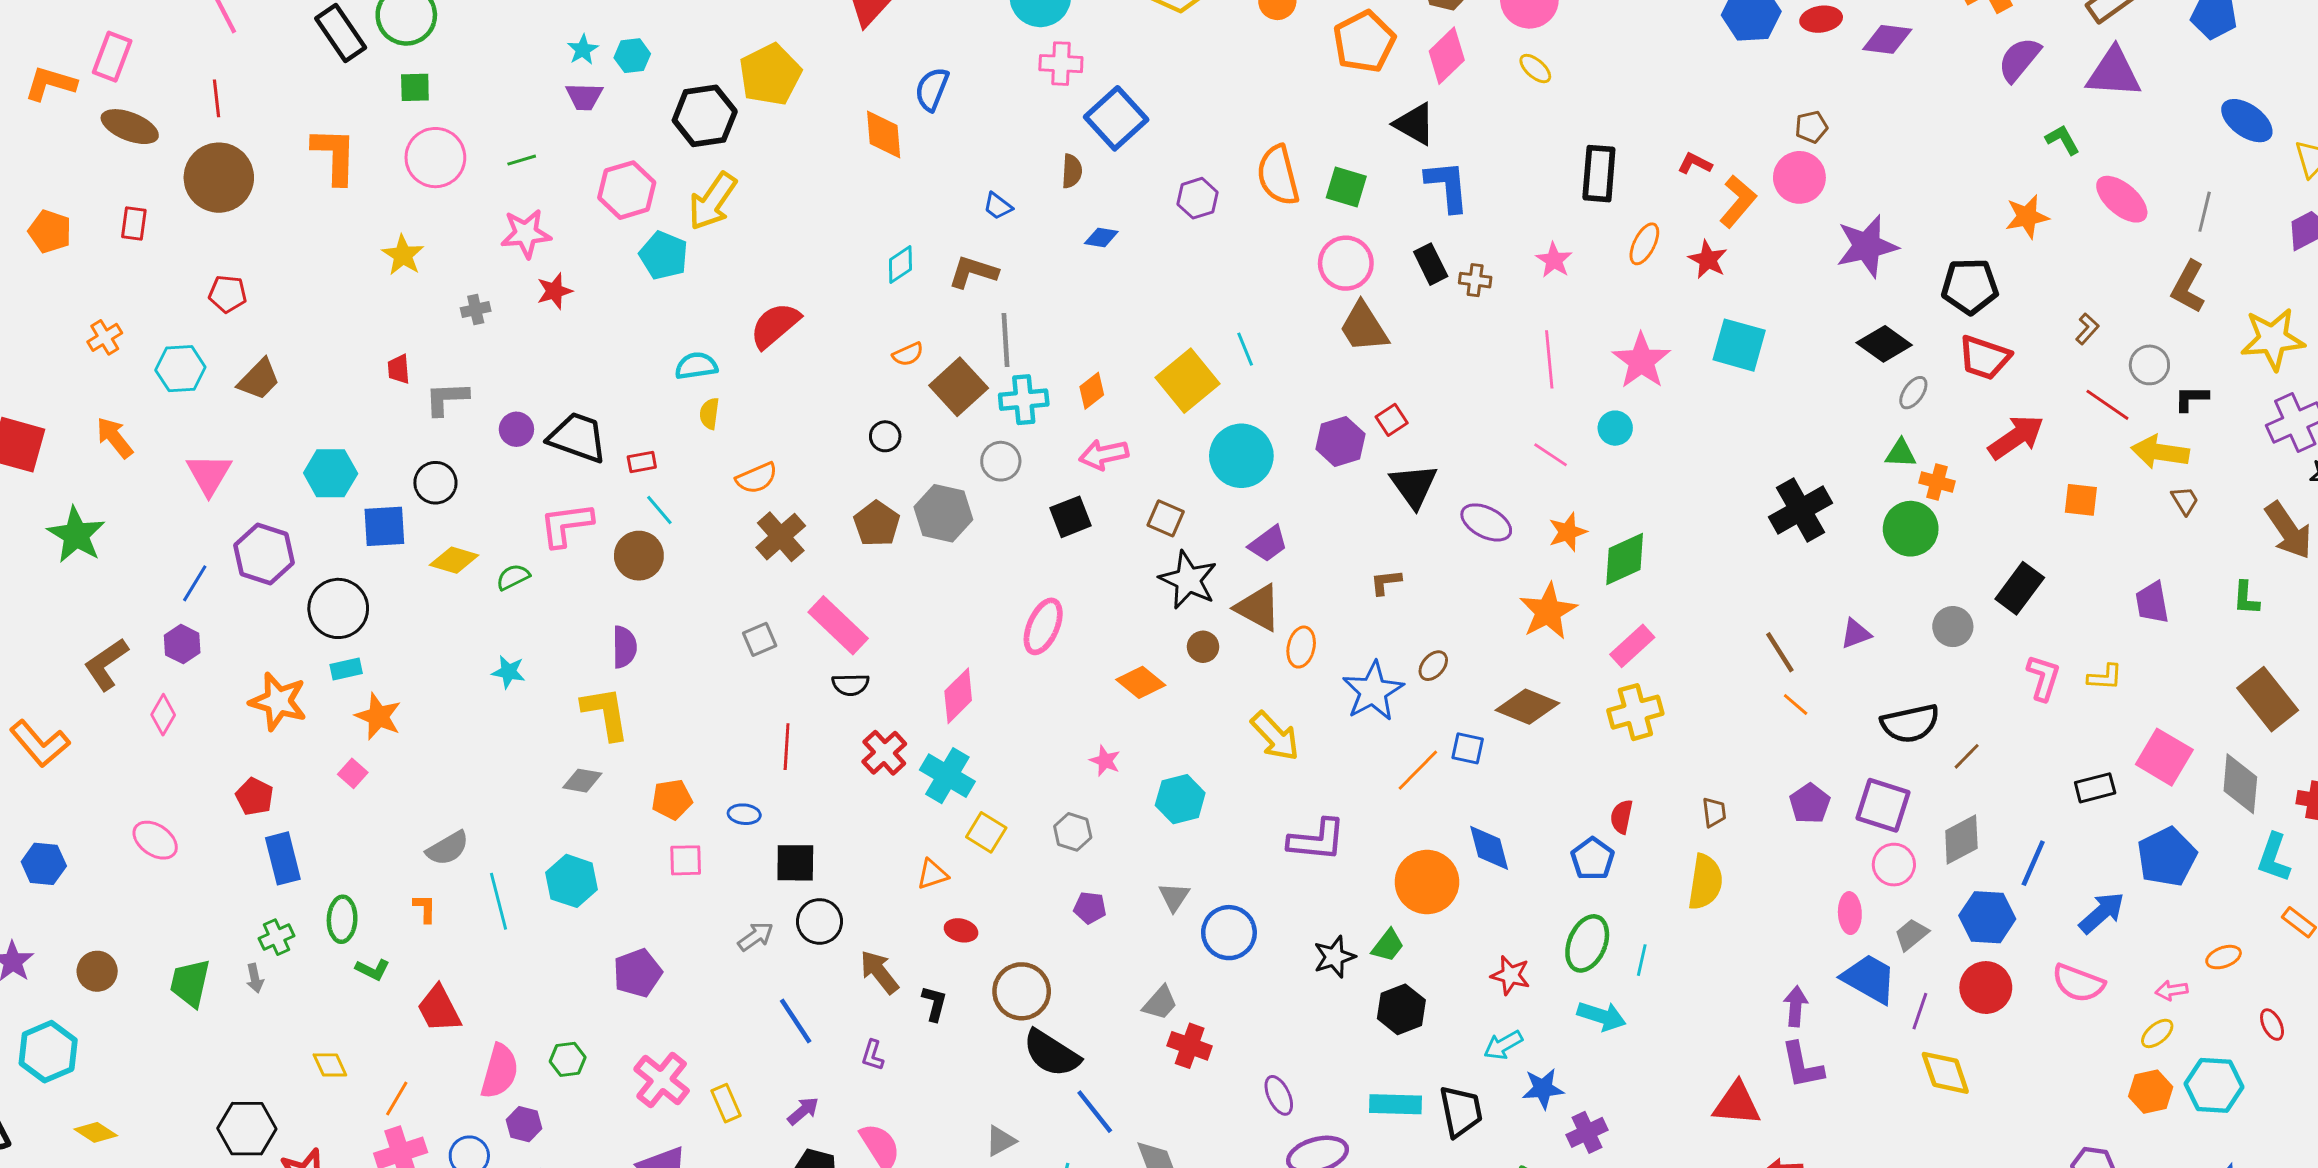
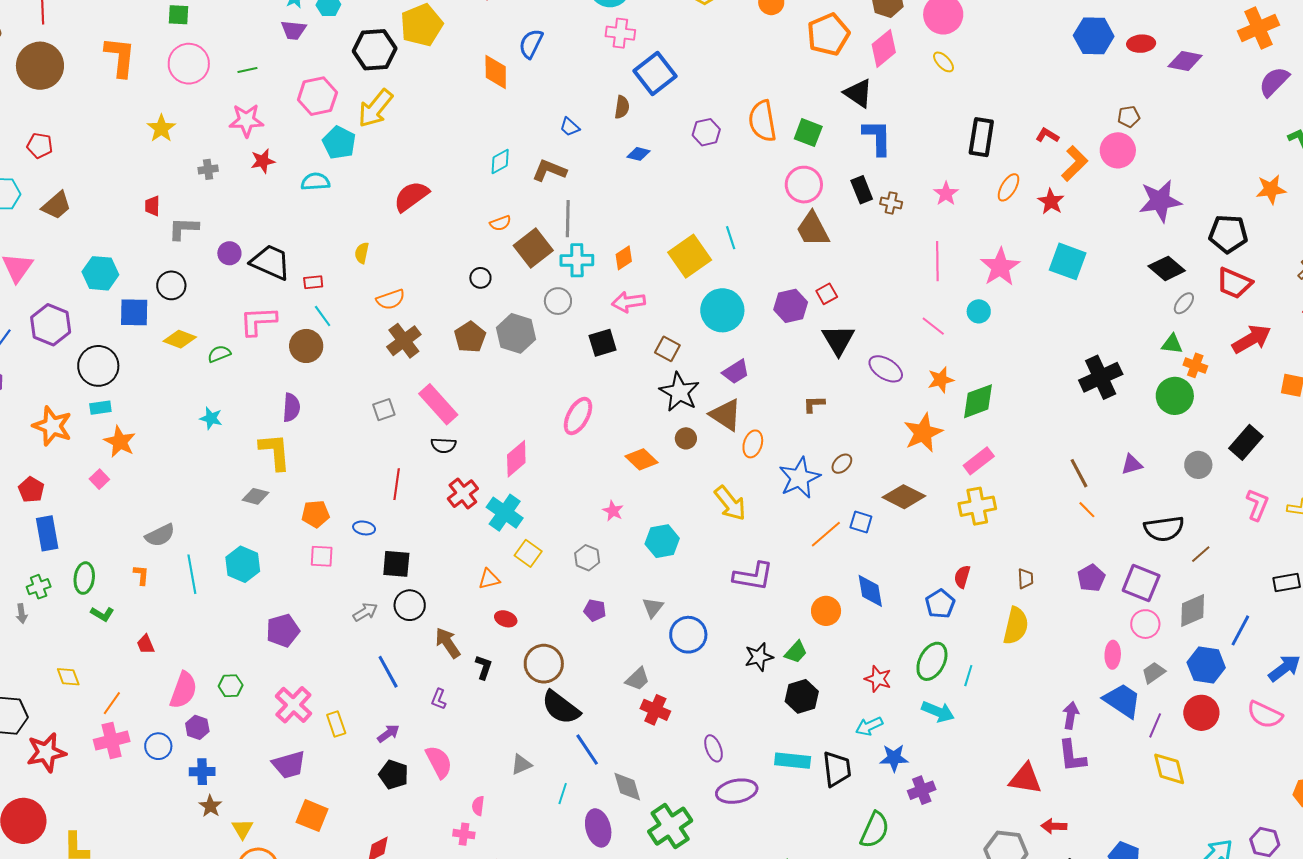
cyan semicircle: (696, 366) -> (315, 182), moved
orange circle: (1427, 882) -> (826, 611), size x0.7
red trapezoid: (439, 1009) -> (146, 644), size x0.6

